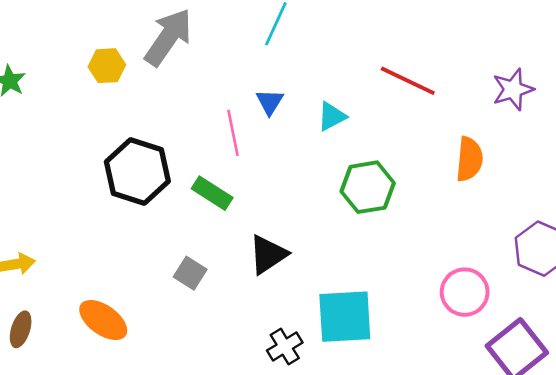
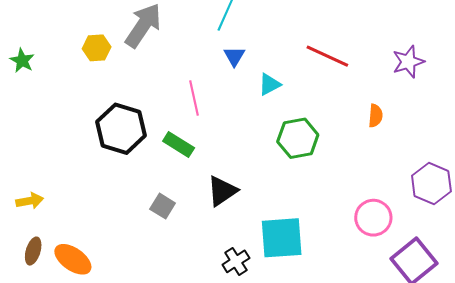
blue triangle: (270, 102) -> (234, 56), moved
orange semicircle: (469, 159) -> (376, 116), size x0.7
orange ellipse: (103, 320) -> (73, 259), moved

